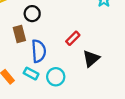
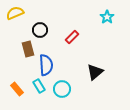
red rectangle: (73, 38) -> (72, 37), moved
cyan rectangle: (31, 74) -> (39, 86), turned 32

